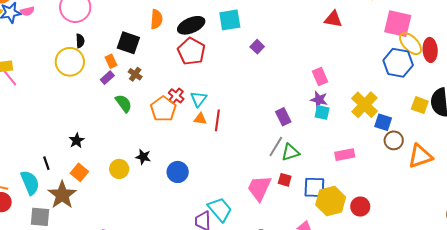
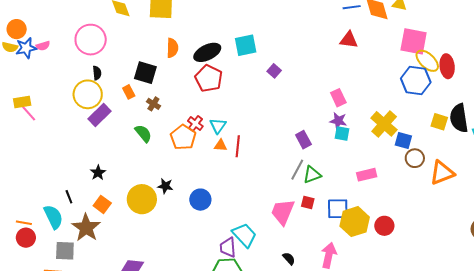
purple rectangle: (107, 78) -> (99, 115), moved, size x1.6
yellow circle: (119, 169) -> (142, 199), size x1.5

